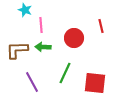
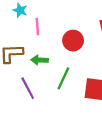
green arrow: (43, 47) -> (40, 60), moved

